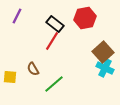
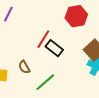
black rectangle: (55, 24) -> (54, 48), moved

